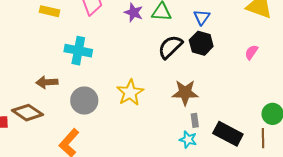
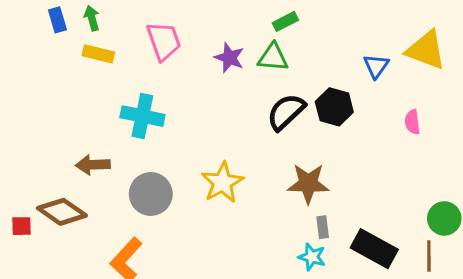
blue triangle: (202, 17) -> (376, 66), moved
pink semicircle: (251, 52) -> (412, 122), turned -42

